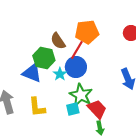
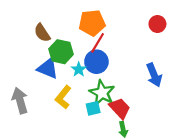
orange pentagon: (87, 32) -> (92, 23), moved
brown semicircle: (58, 41) -> (42, 33), moved
yellow L-shape: (37, 107) -> (63, 97), moved, turned 45

